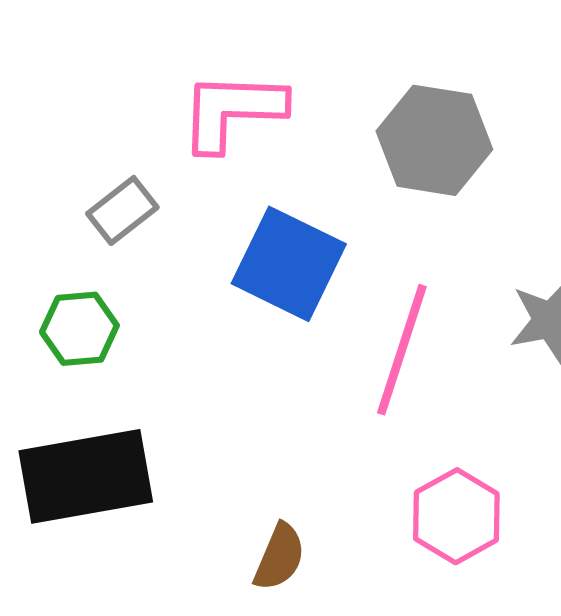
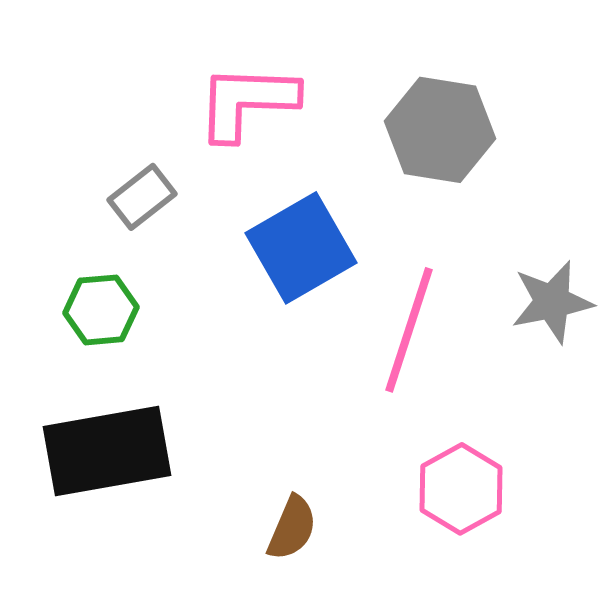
blue square: (289, 264) -> (301, 248), turned 34

